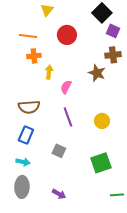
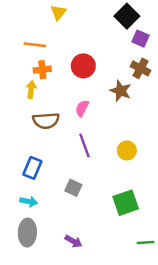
red circle: (67, 35) -> (83, 66), moved
brown cross: (113, 55) -> (141, 68), turned 35
yellow arrow: (49, 72) -> (31, 90), moved
brown semicircle: (29, 107) -> (46, 121), moved

